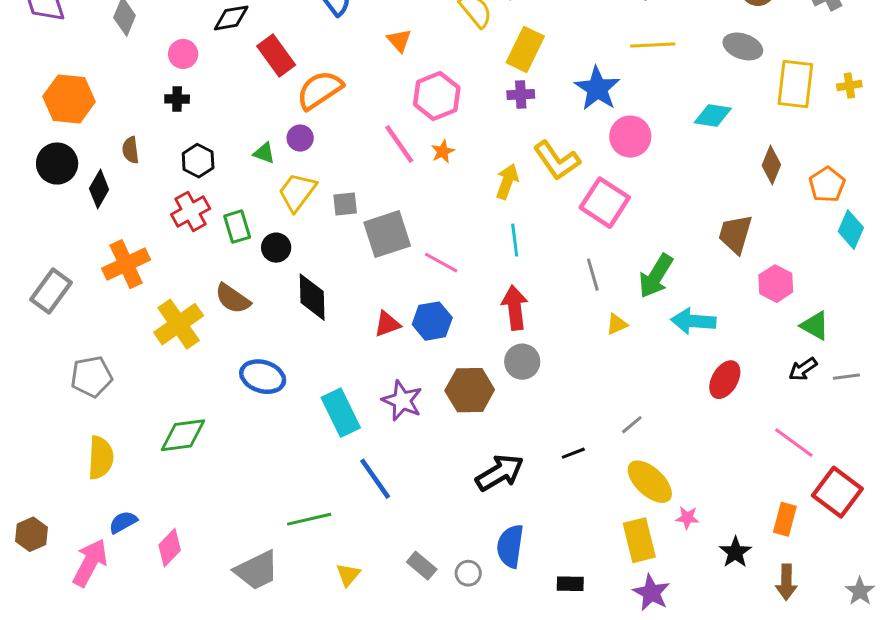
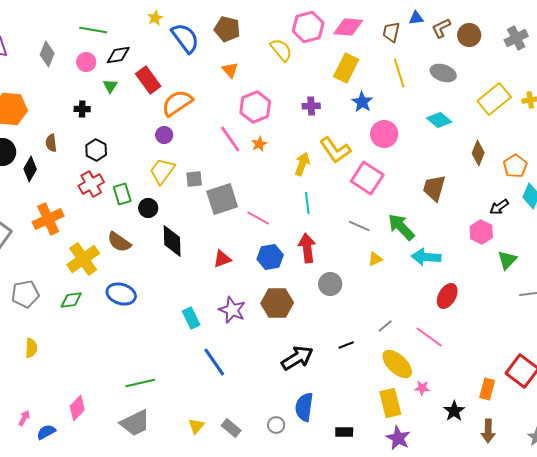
yellow line: (653, 45) -> (399, 73), turned 76
gray ellipse: (743, 46) -> (443, 73), moved
yellow rectangle: (525, 49) -> (346, 68), moved
pink circle: (183, 54) -> (86, 62), moved
yellow rectangle: (795, 84) -> (494, 99), turned 44
blue star: (597, 88) -> (362, 102), size x0.7
cyan diamond: (713, 115) -> (439, 120), turned 30
green triangle: (264, 153) -> (110, 86), moved, turned 42
brown trapezoid: (735, 234) -> (434, 188), moved
gray line: (593, 275) -> (359, 226), turned -50
green arrow: (656, 276) -> (401, 227), turned 104
blue hexagon: (432, 321) -> (270, 257), moved
green triangle: (815, 326) -> (507, 260), turned 45
gray circle: (522, 362) -> (330, 284), moved
black arrow: (803, 369) -> (499, 207), moved
blue ellipse: (263, 377) -> (121, 294), moved
cyan rectangle: (341, 413) -> (191, 318), size x0.7
green diamond: (183, 435) -> (71, 300), moved, size x0.7
pink line: (794, 443) -> (429, 337), moved
yellow semicircle: (101, 458) -> (31, 348), size x0.7
green line: (309, 519) -> (140, 383), moved
blue semicircle: (123, 522) -> (46, 432), moved
pink arrow: (90, 563) -> (24, 418), size x0.5
gray rectangle: (422, 566) -> (231, 428), moved

